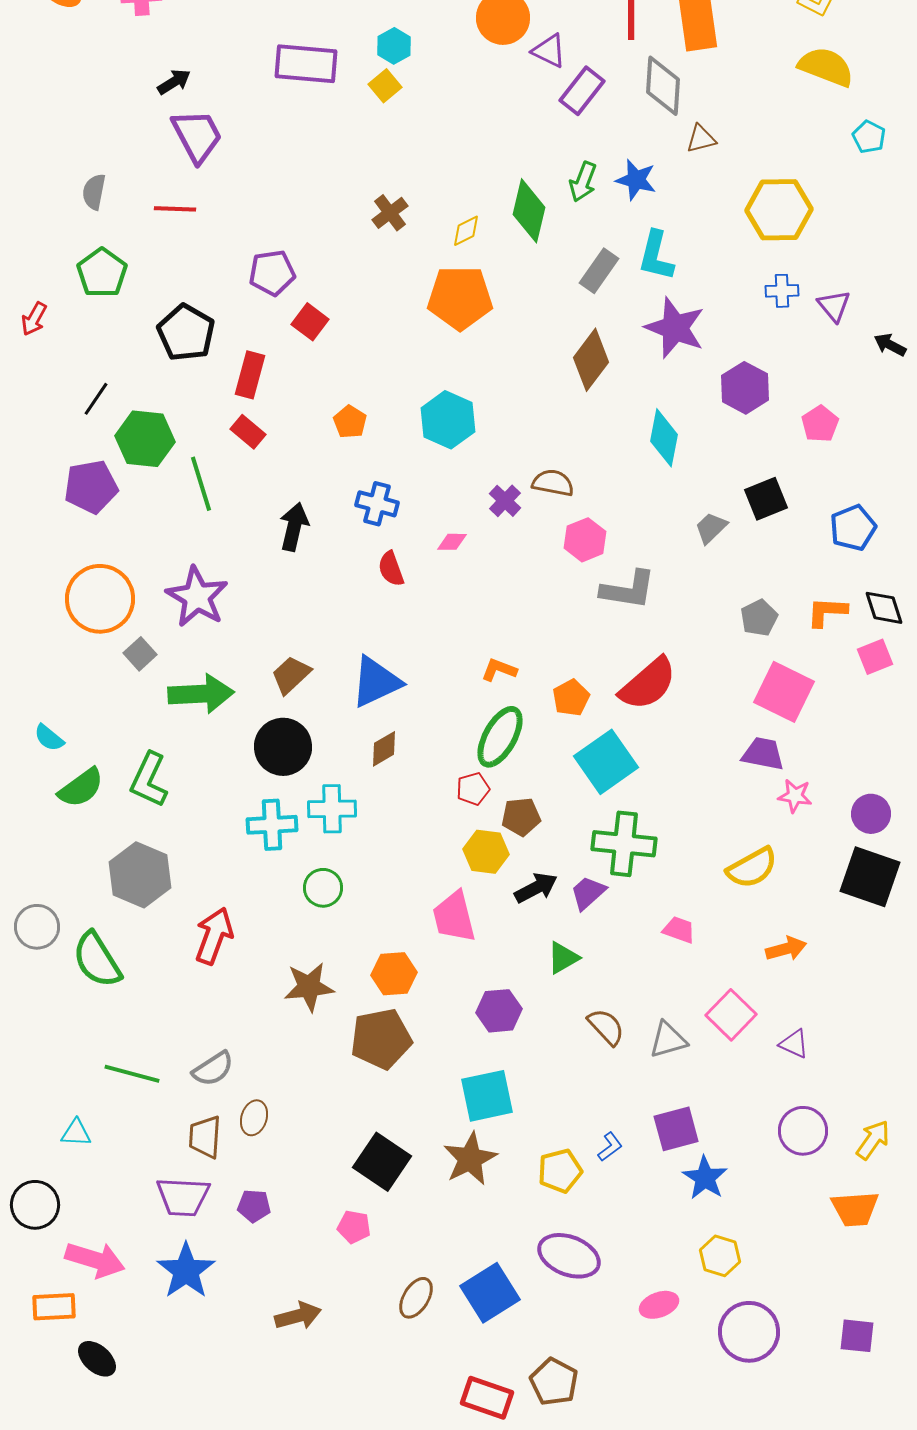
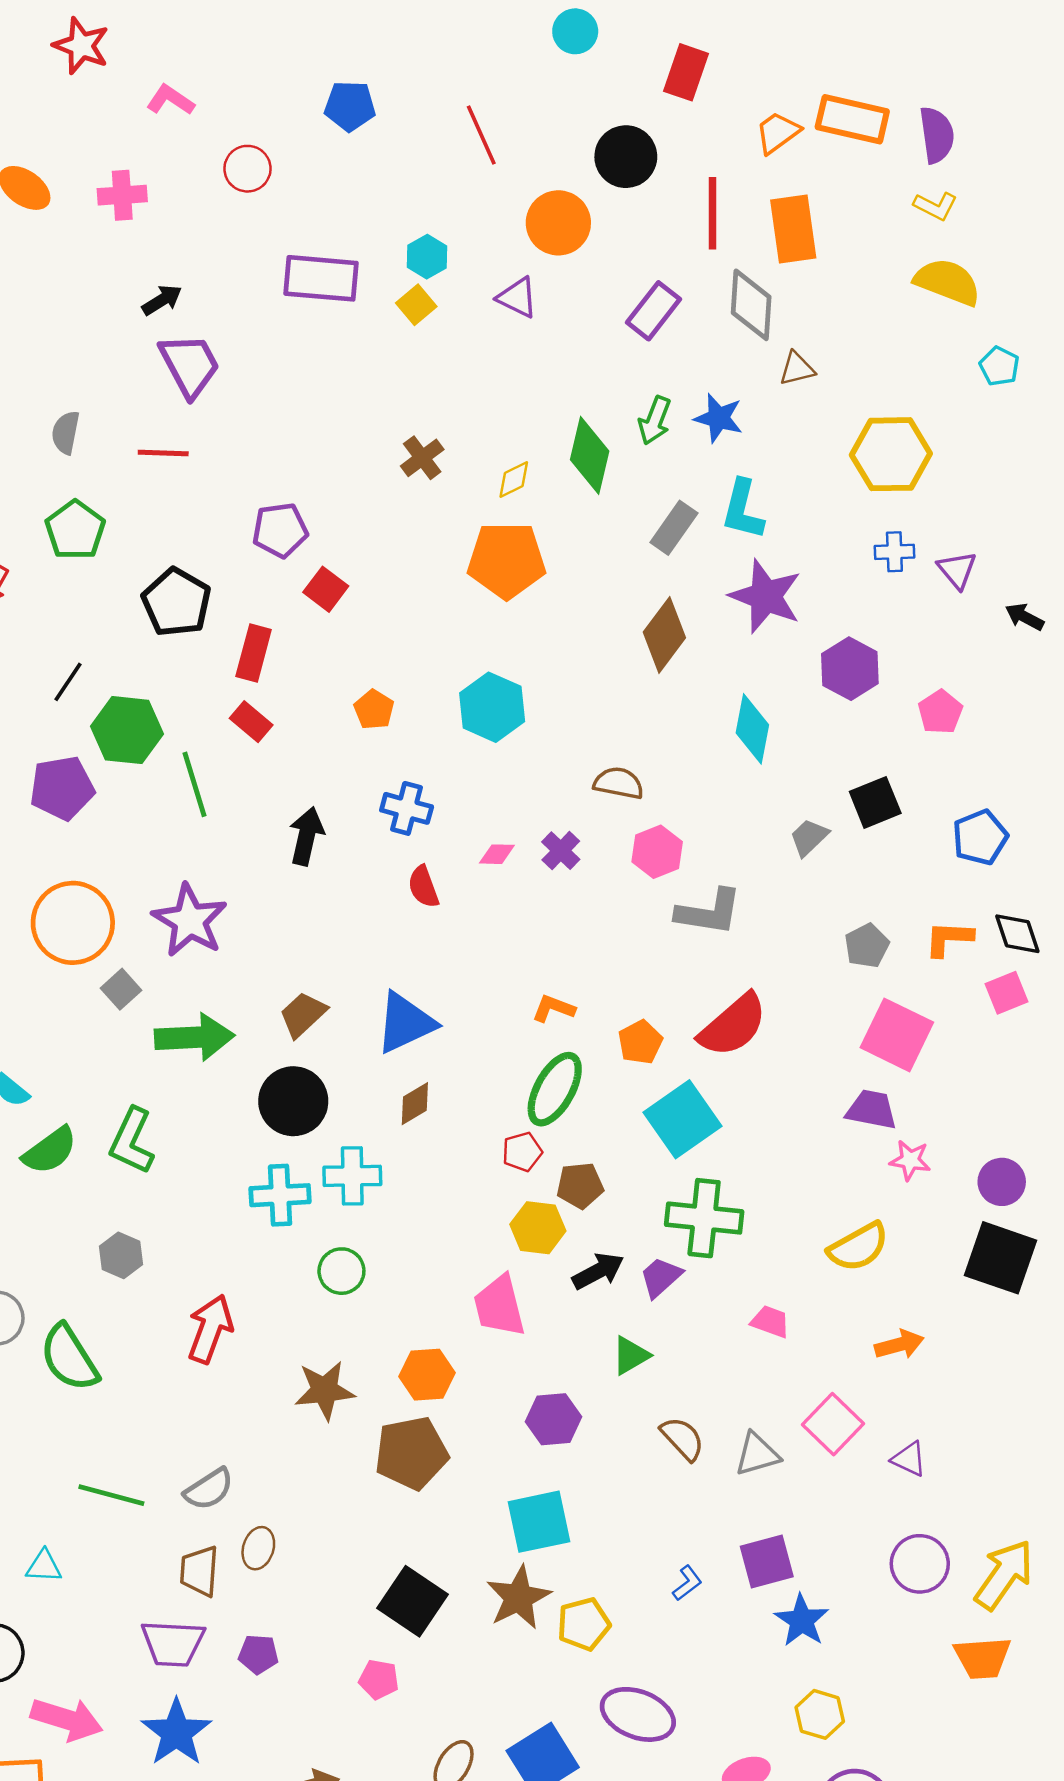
purple triangle: (549, 51) -> (517, 298), moved
purple cross: (505, 501) -> (561, 851), moved
gray hexagon: (140, 875) -> (121, 1255), size x0.6
yellow arrow: (873, 1140) -> (1004, 1575), size x1.5
yellow pentagon: (560, 1171) -> (584, 1624), moved

